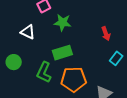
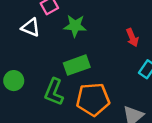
white triangle: (28, 32) -> (31, 27), moved

